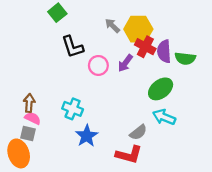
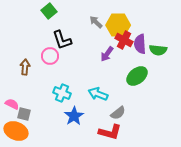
pink circle: (98, 65) -> (50, 56), moved
brown arrow: (29, 103) -> (25, 67), moved
cyan arrow: (164, 117) -> (98, 94), moved
pink semicircle: (33, 118) -> (12, 104), moved
orange ellipse: (19, 153) -> (16, 131), turned -50

